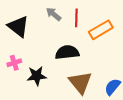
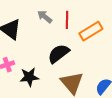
black semicircle: (67, 52) -> (59, 54), turned -30

